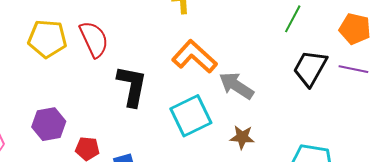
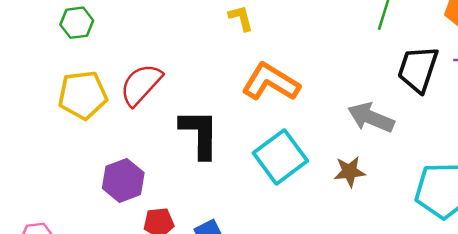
red semicircle: (94, 39) -> (141, 85), turned -102
gray arrow: (236, 86) -> (371, 118), moved
purple hexagon: (49, 124) -> (123, 180), moved

